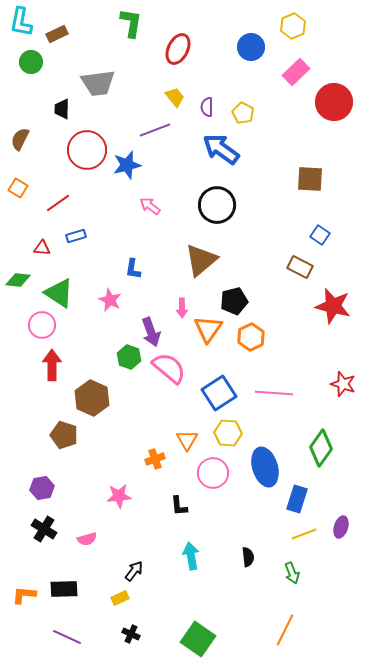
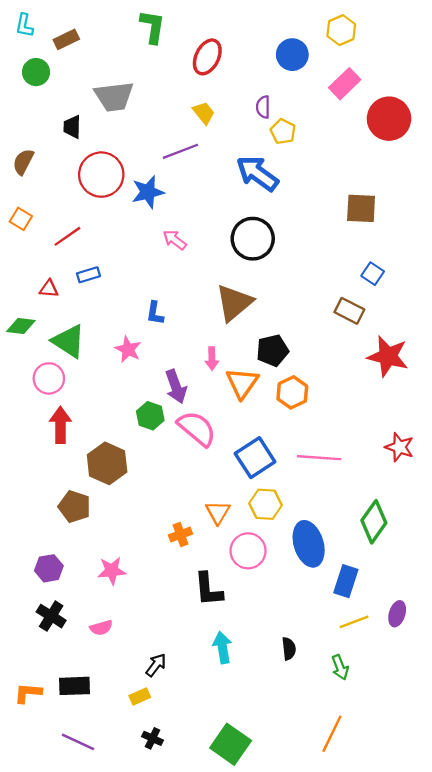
cyan L-shape: (21, 22) -> (24, 25), size x0.7
purple semicircle: (207, 107) -> (263, 107), moved
pink star: (119, 496) -> (112, 571), moved
black L-shape: (179, 506) -> (208, 589), size x1.5

